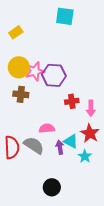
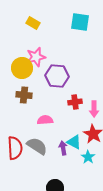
cyan square: (65, 16) -> (80, 22), moved
yellow rectangle: (16, 32) -> (33, 23), moved, turned 64
pink star: (35, 71) -> (36, 57), moved
pink semicircle: (47, 128) -> (45, 120), moved

